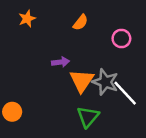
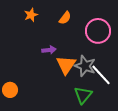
orange star: (27, 19) -> (31, 15), moved
pink circle: (121, 39) -> (98, 31), size x1.6
green triangle: (88, 117) -> (83, 95), moved

